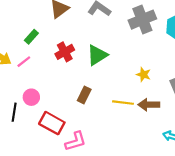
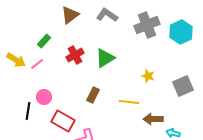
brown arrow: (149, 105) -> (153, 119), moved

